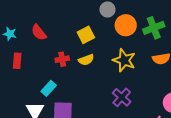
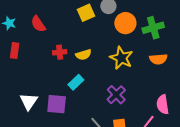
yellow square: (86, 35) -> (86, 13), moved
cyan rectangle: (49, 88) -> (76, 82), moved

